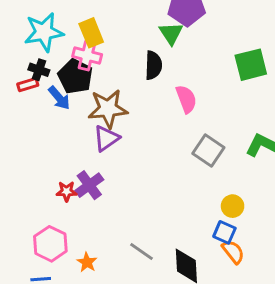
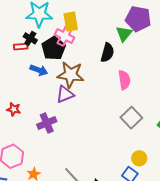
blue arrow: (59, 98) -> (39, 70), moved, turned -42
red star: (67, 191) -> (14, 109), moved

